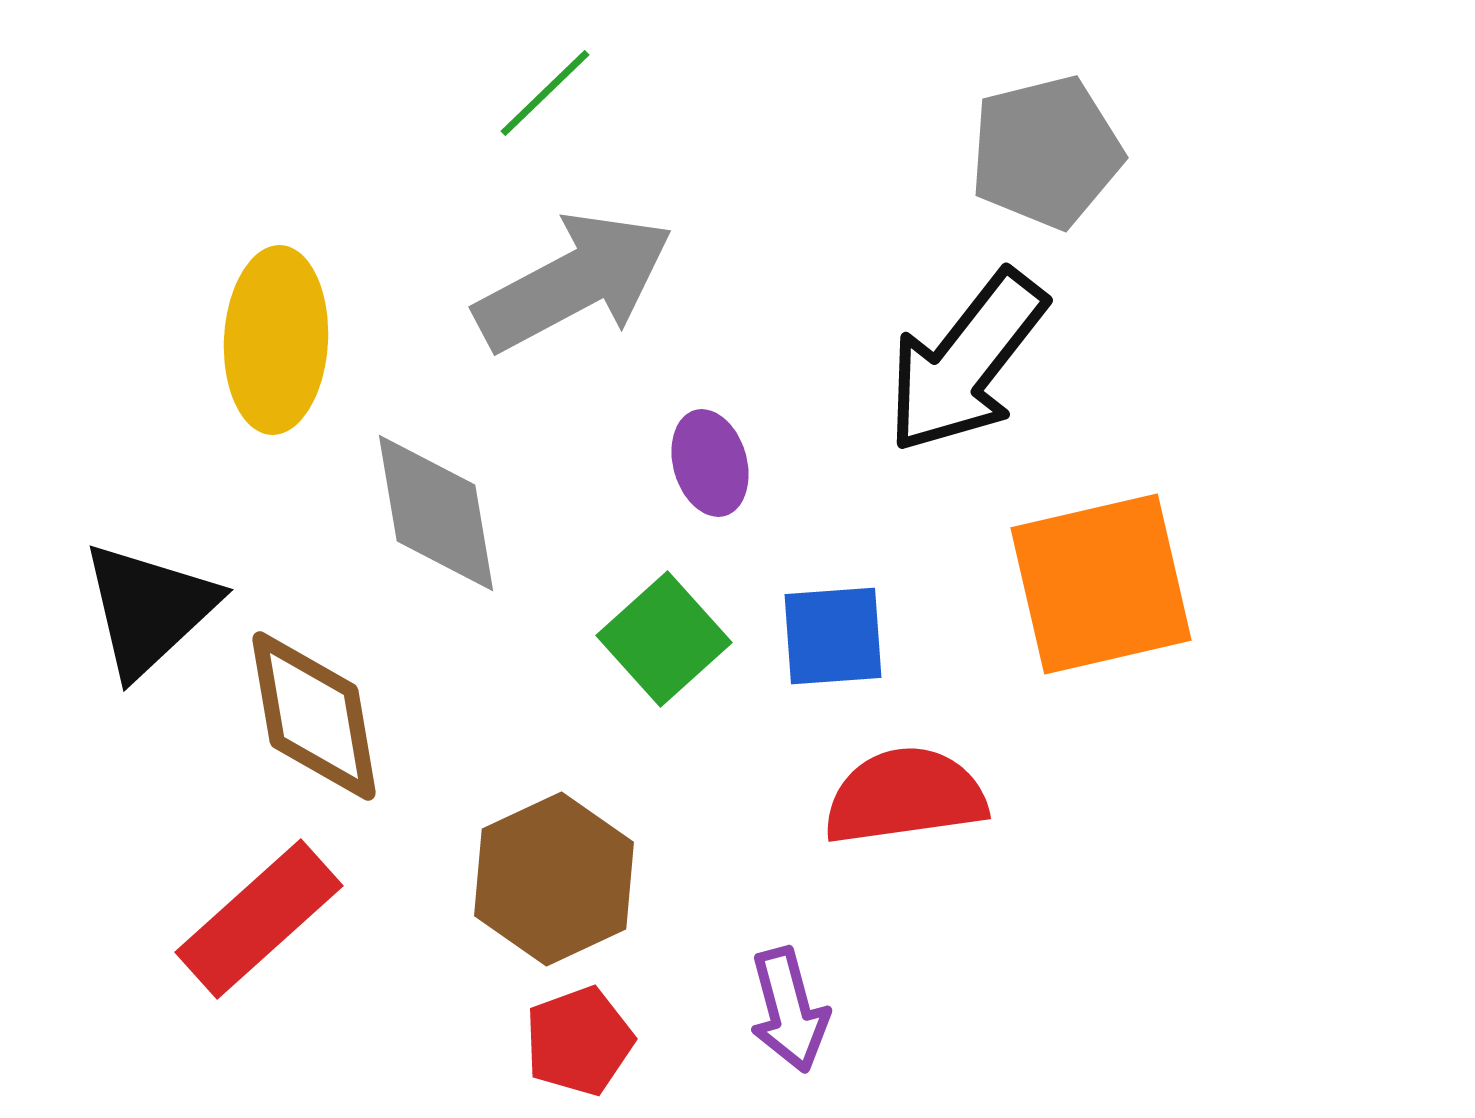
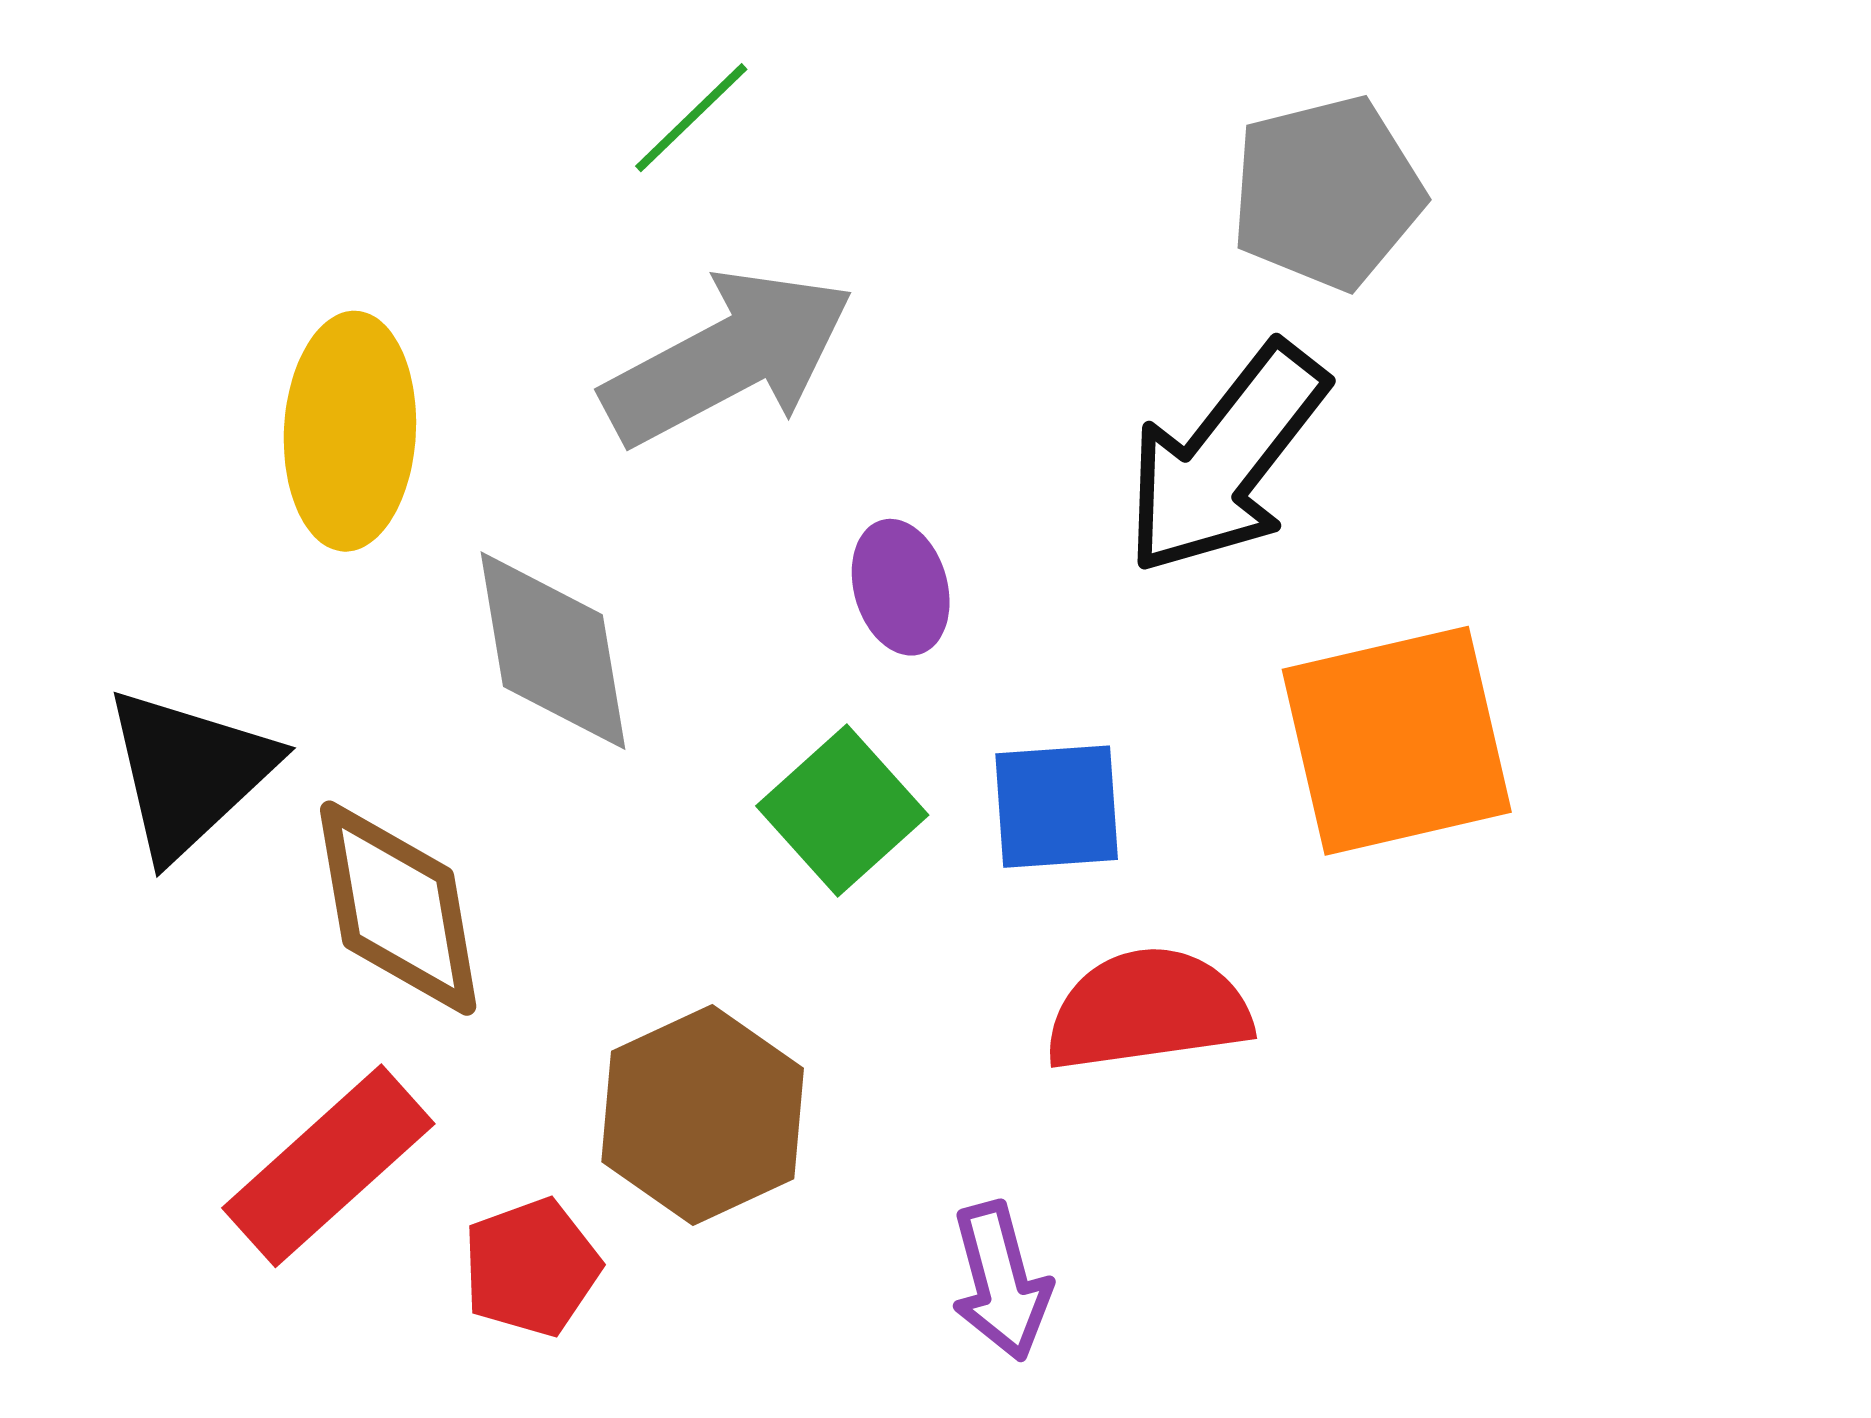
red pentagon: (579, 1041) -> (531, 1267), moved

